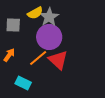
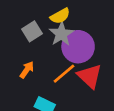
gray star: (49, 17) -> (61, 34), moved
gray square: (13, 25) -> (32, 31), turned -35

